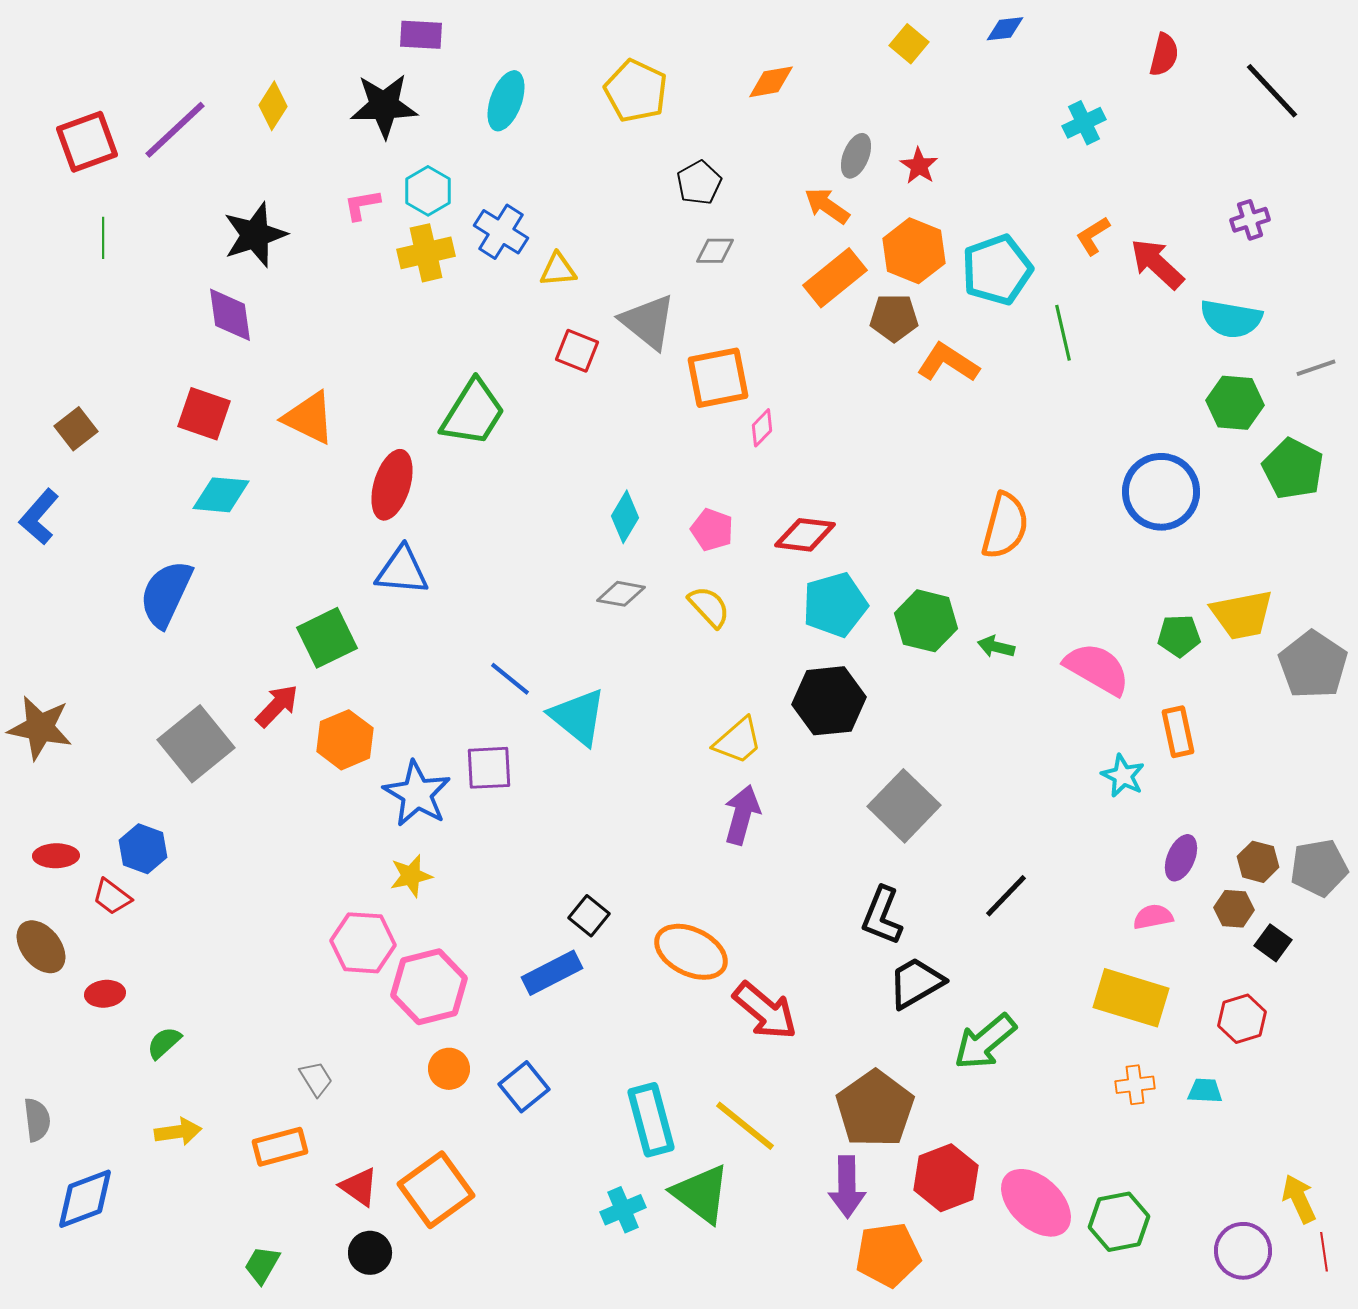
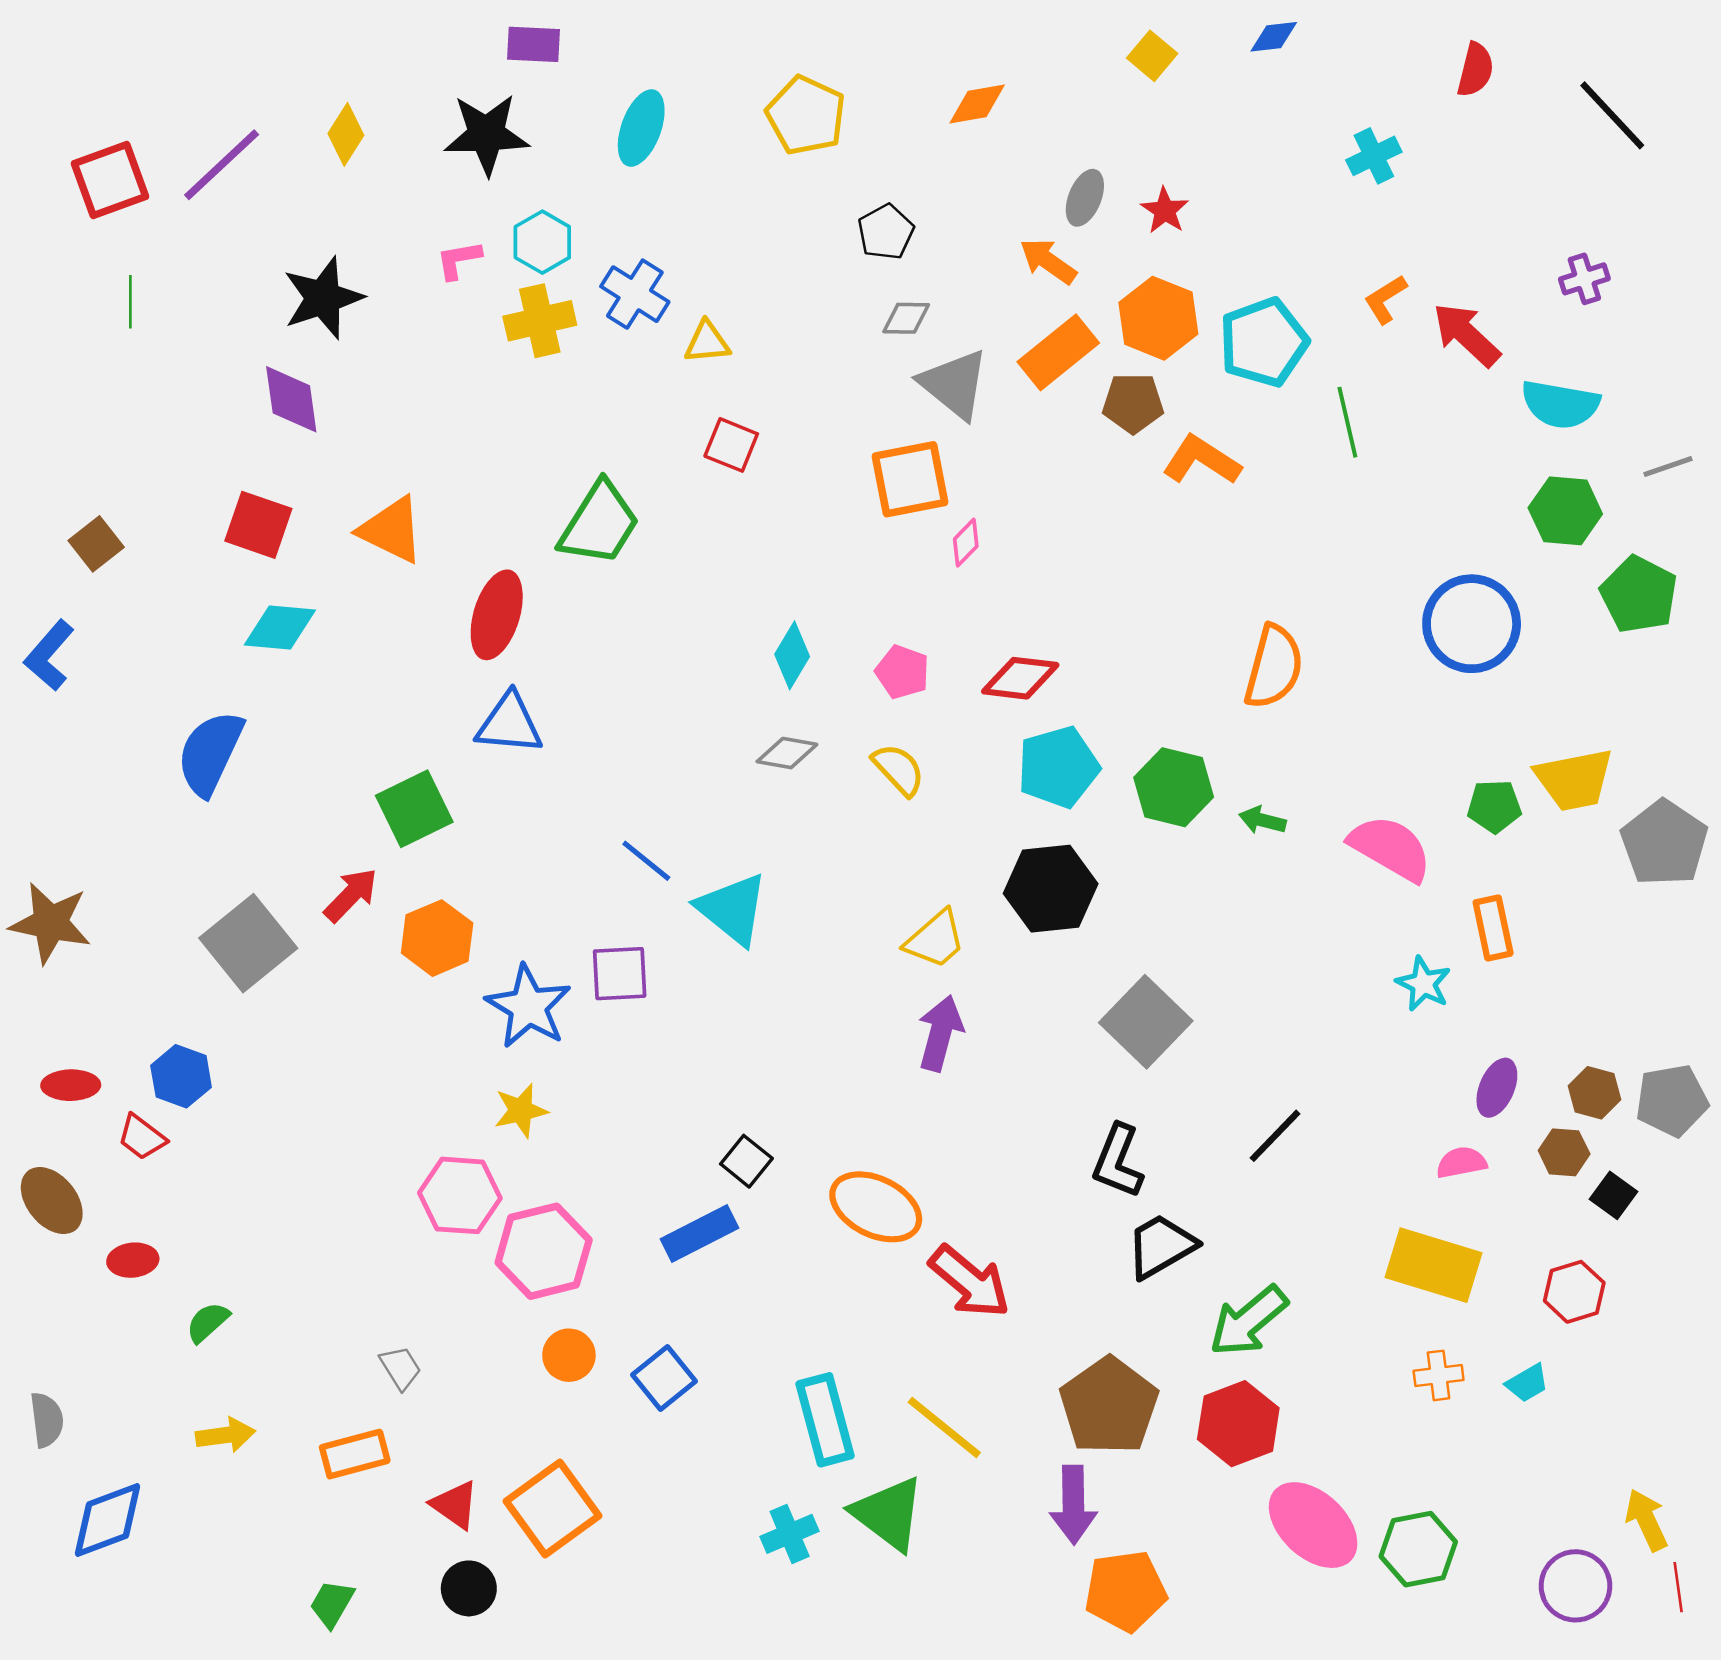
gray triangle: (648, 322) -> (954, 384), moved
cyan trapezoid: (1205, 1091) -> (1527, 1383), turned 147
red hexagon: (946, 1178) -> (1238, 1424), moved

